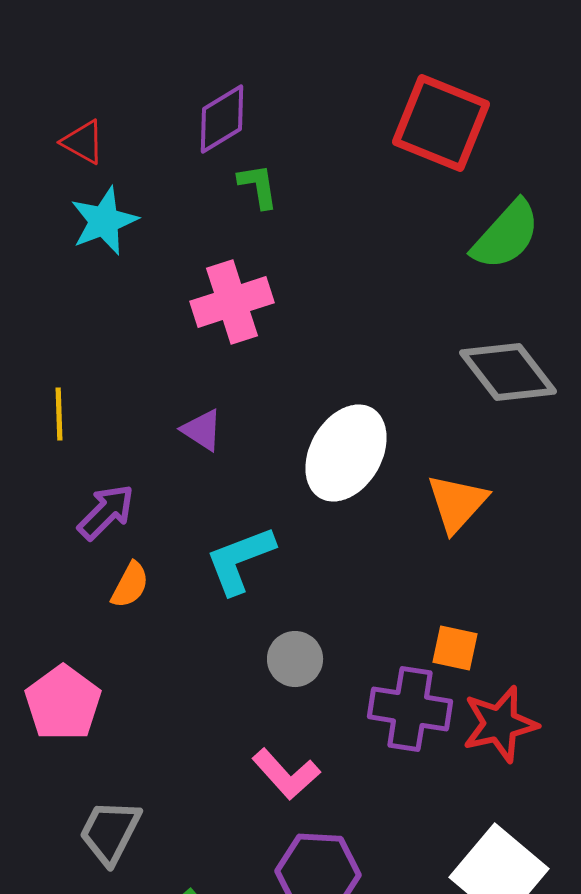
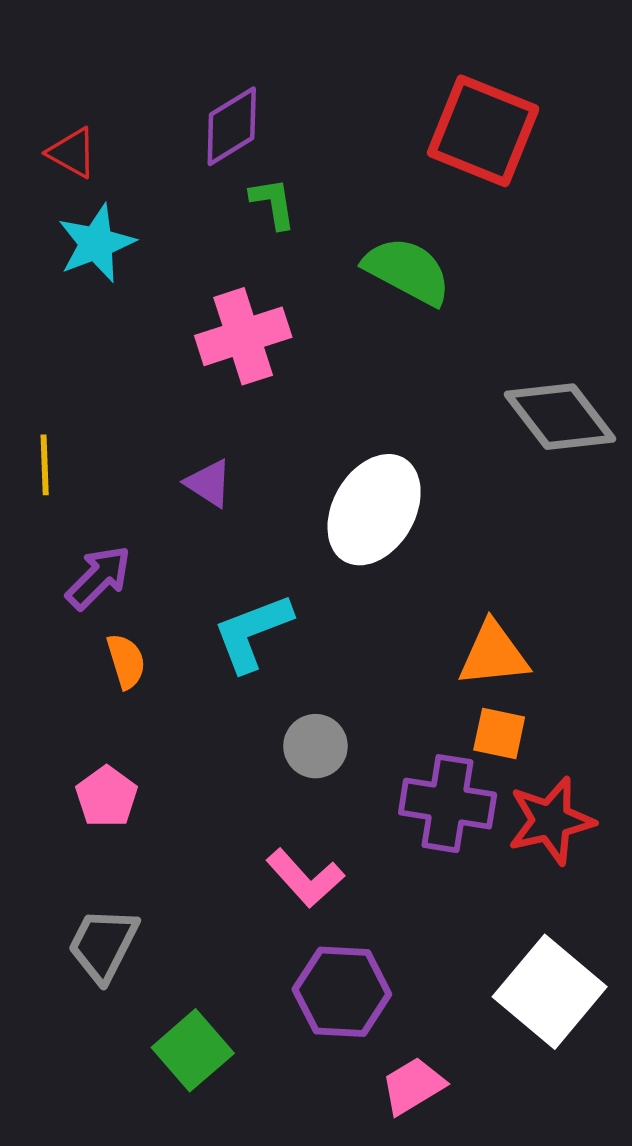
green semicircle: (506, 235) -> (407, 271), moved, turned -104
orange triangle: (457, 503) -> (493, 654), moved, turned 42
orange semicircle: (130, 585) -> (126, 661), turned -45
pink pentagon: (63, 703) -> (107, 797), moved, size x0.7

